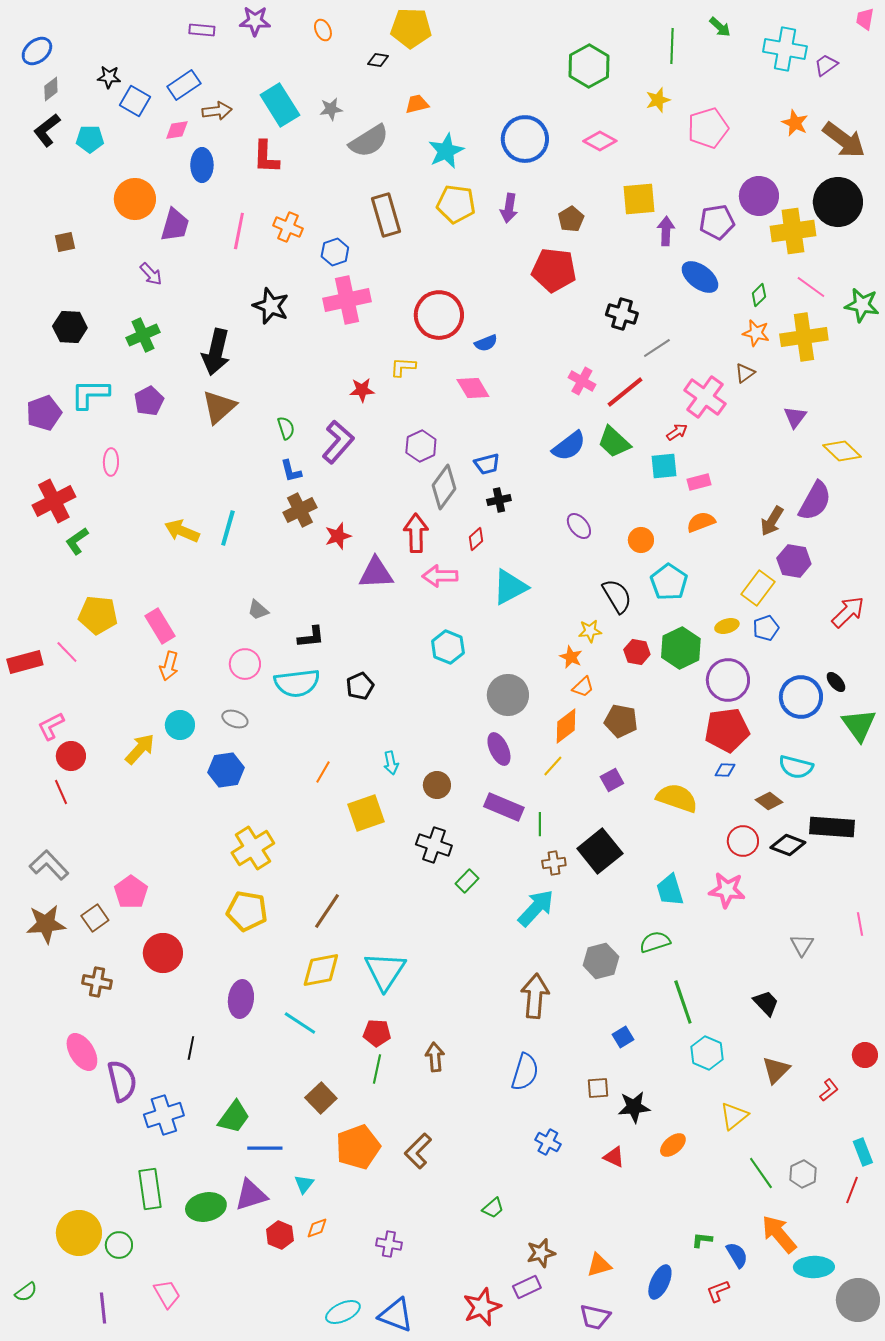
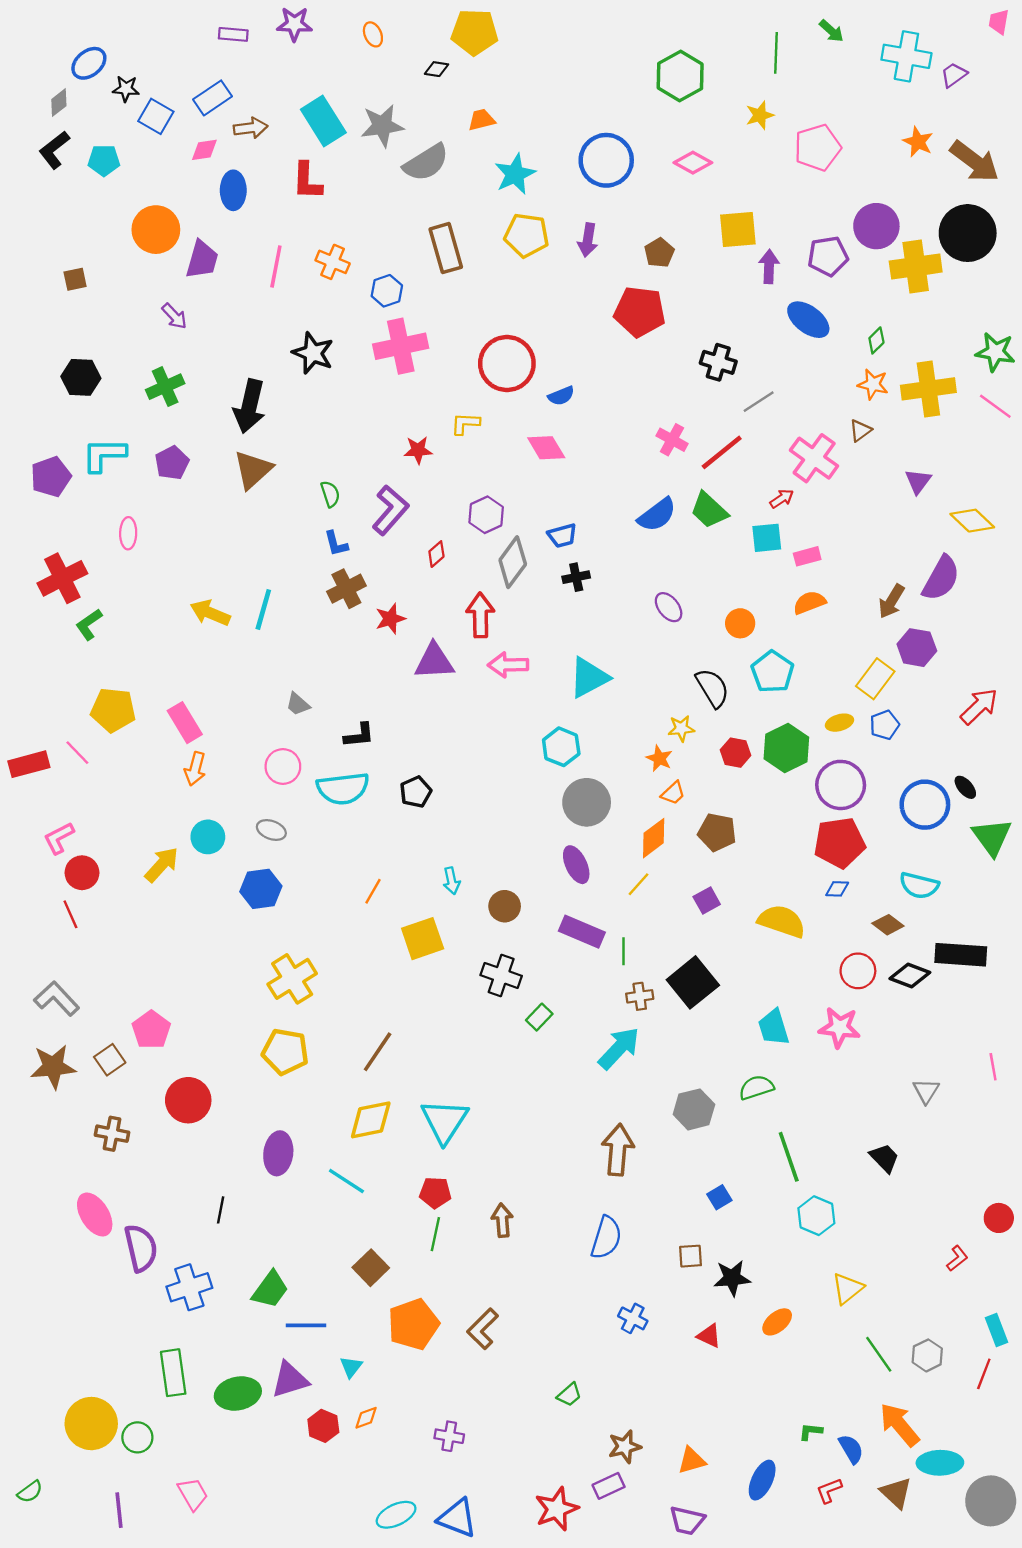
blue ellipse: (37, 51) -> (89, 63), moved
gray star: (331, 109) -> (382, 126), size x1.6
pink line: (811, 287) -> (995, 406), moved
red diamond: (476, 539) -> (436, 554), moved
cyan hexagon: (448, 647) -> (561, 747), moved
brown triangle: (776, 1070) -> (896, 1493), moved, turned -32

